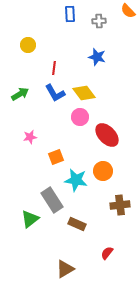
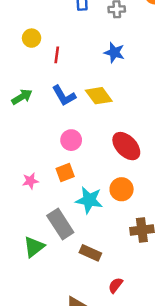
red line: (54, 68) -> (57, 55), moved
pink circle: (80, 117) -> (71, 140), moved
pink star: (30, 137) -> (30, 181), moved
red semicircle: (107, 253) -> (116, 285), moved

